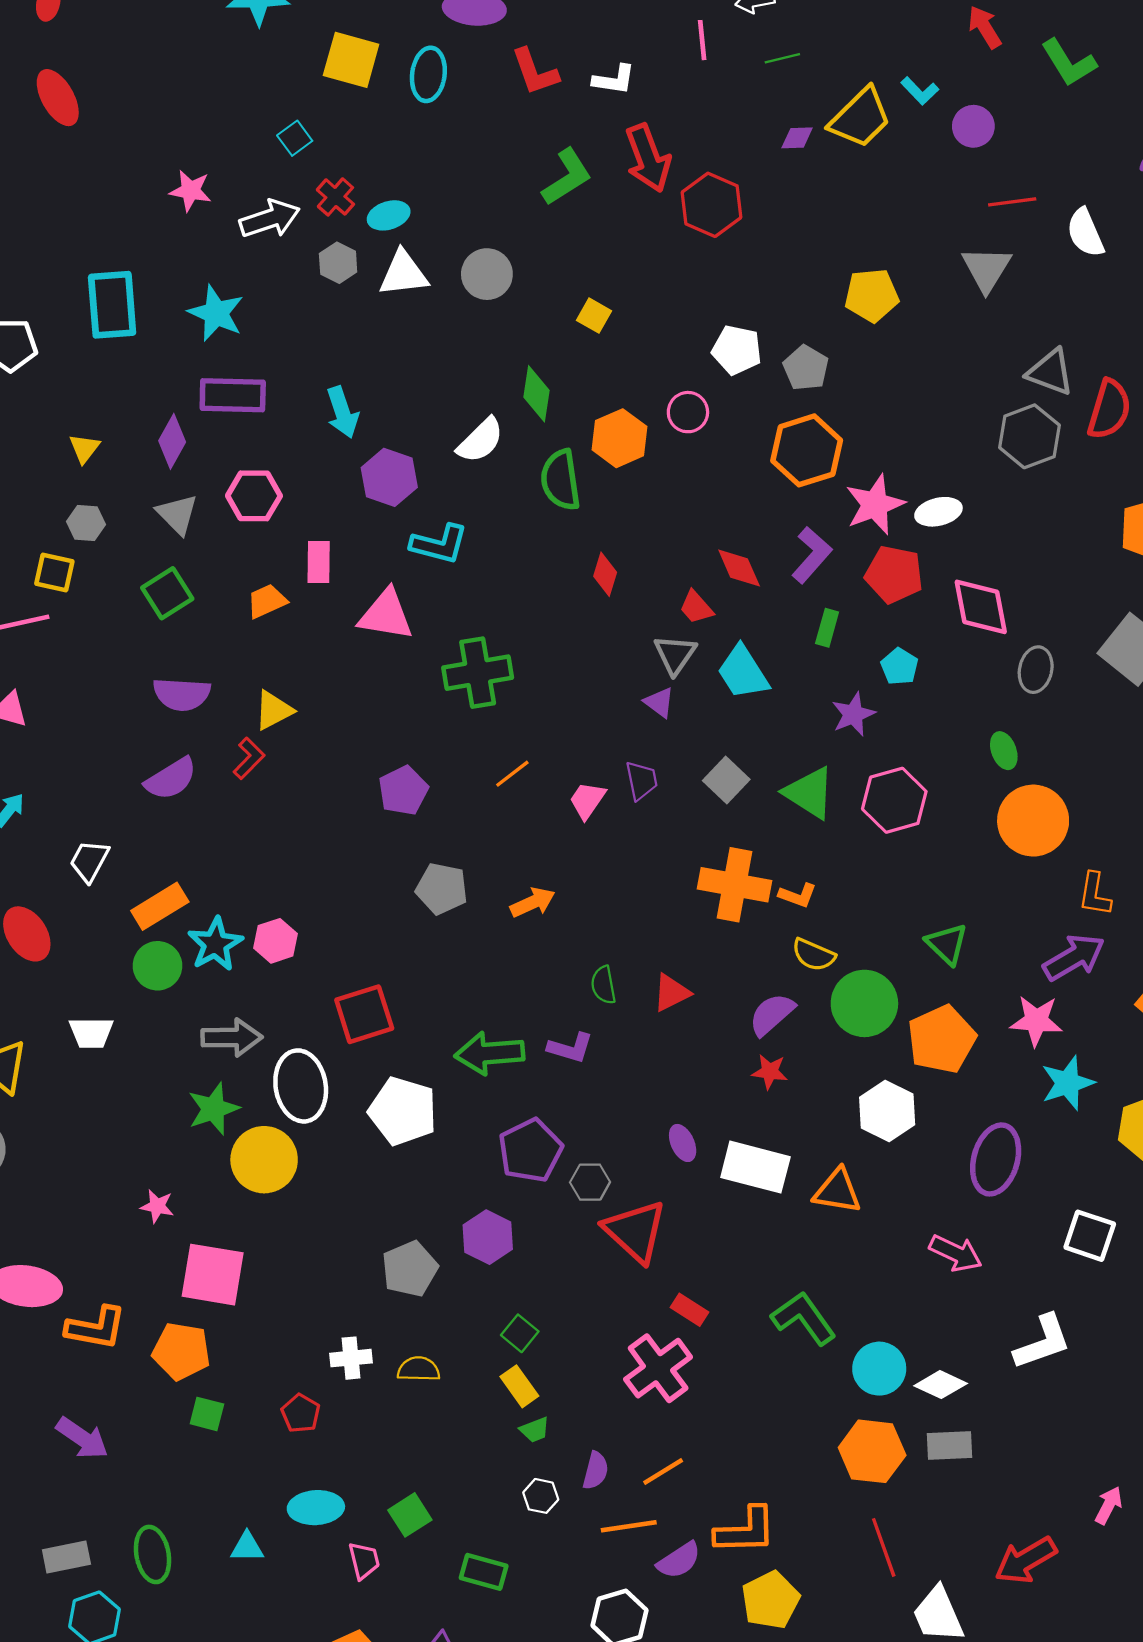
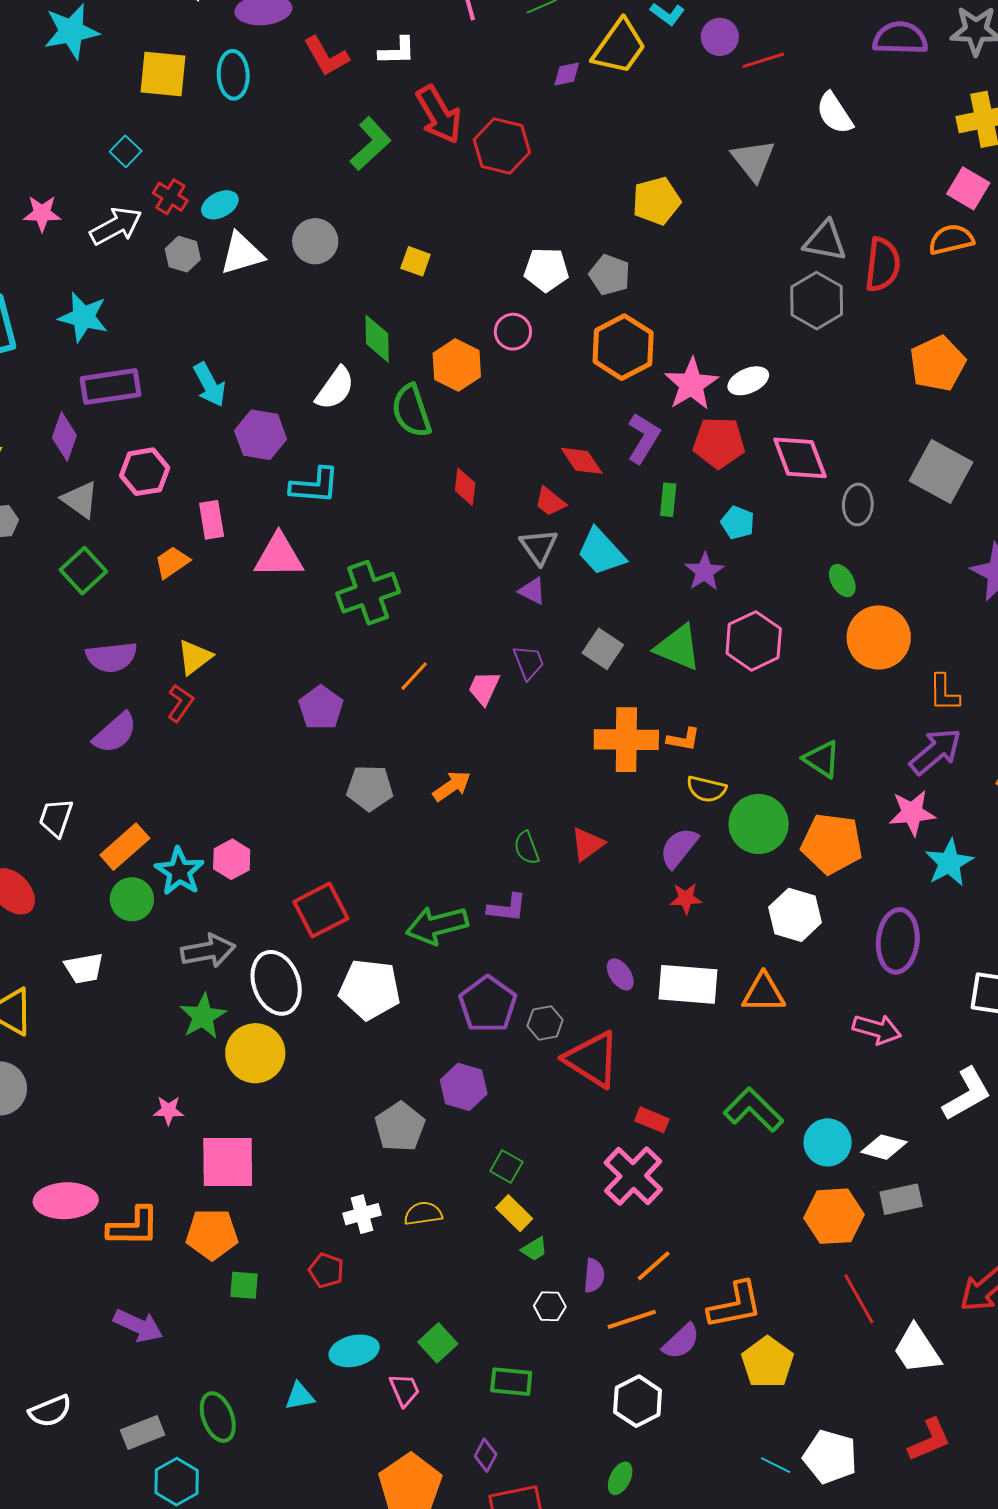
red line: (1012, 202) -> (763, 60), moved
orange pentagon: (942, 1039) -> (832, 844), turned -30

